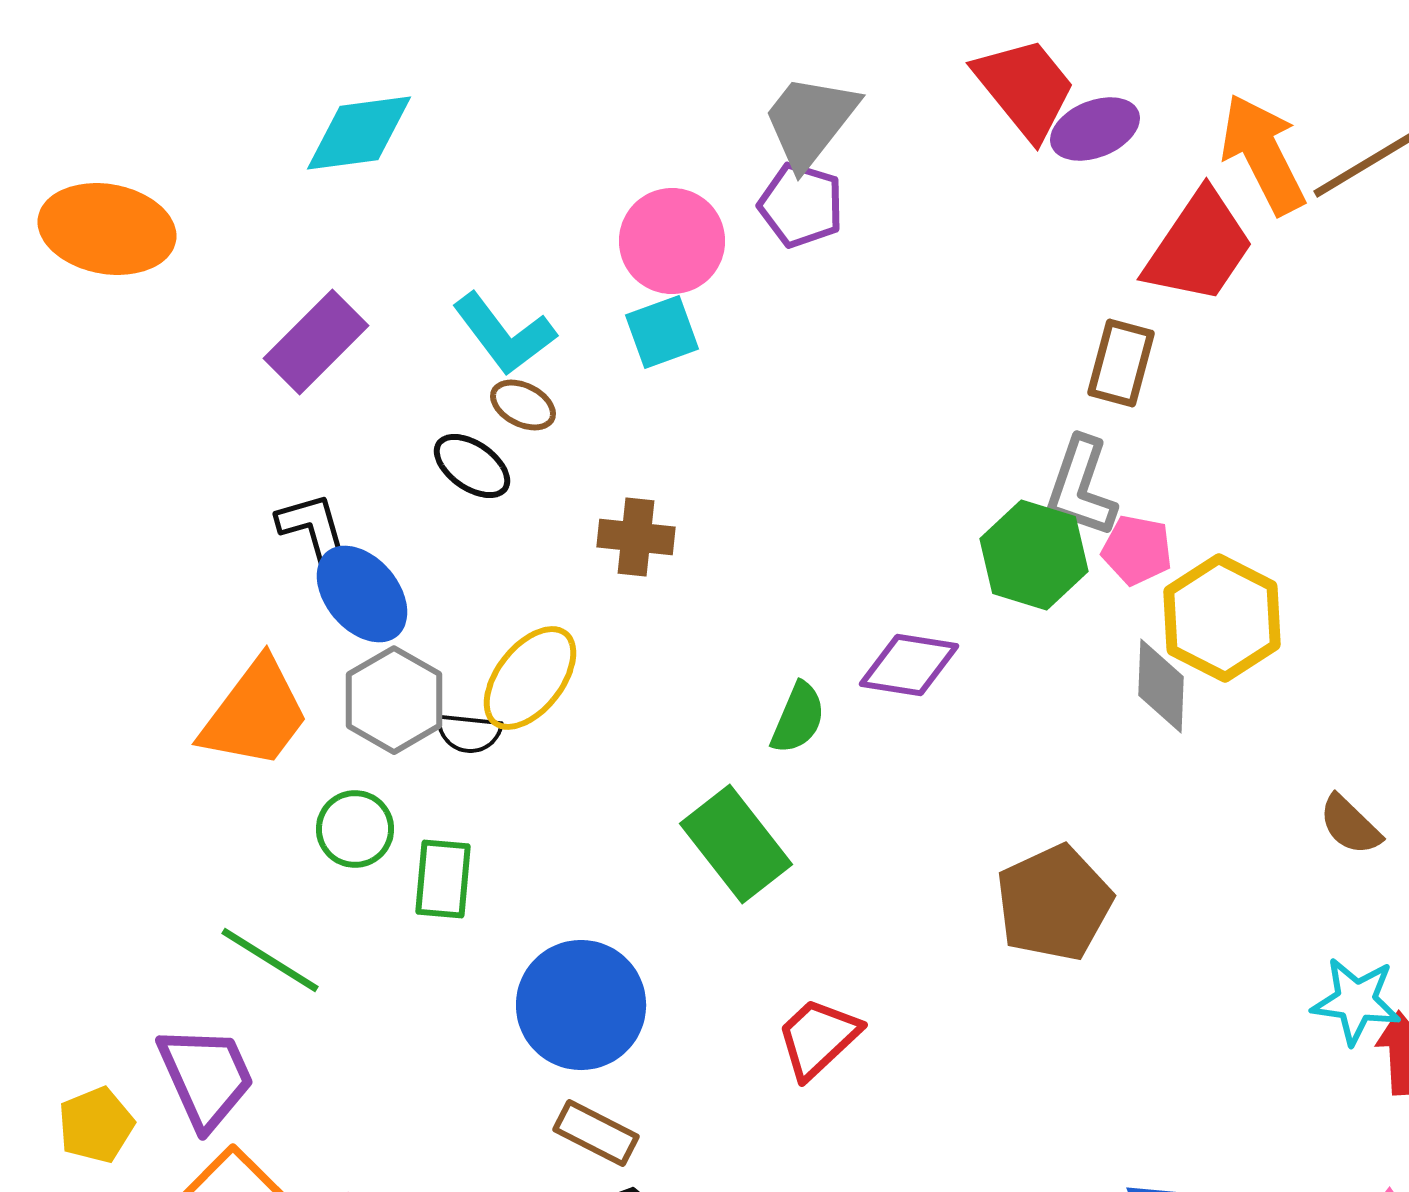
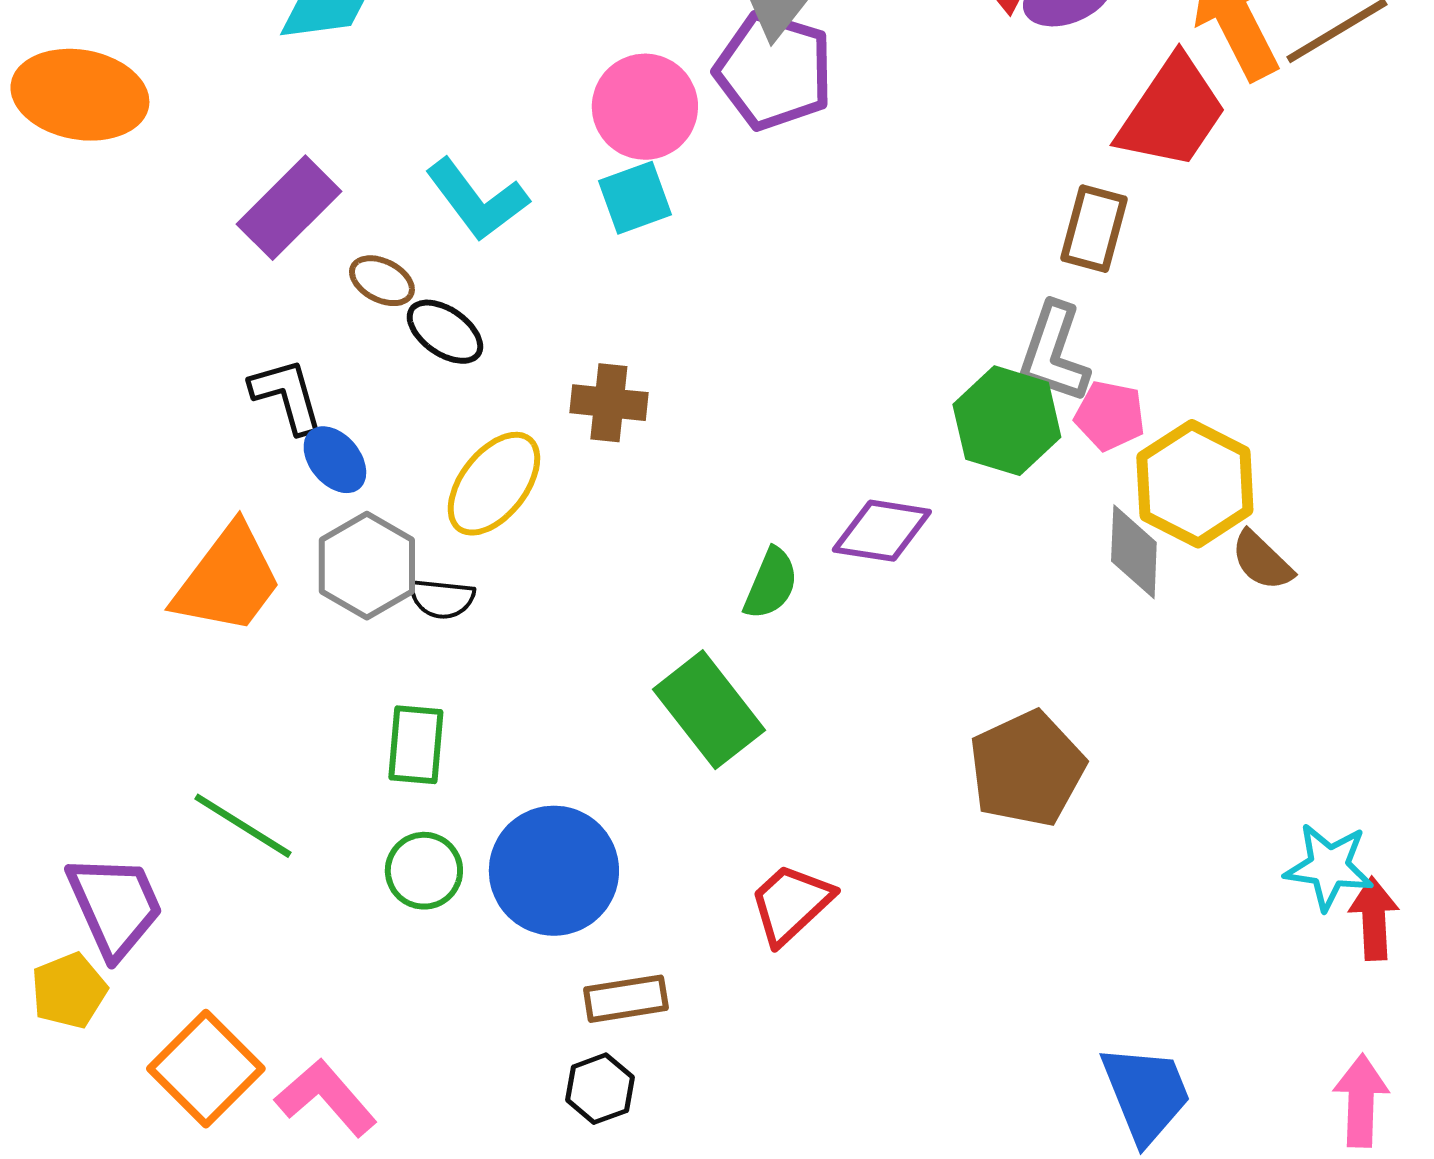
purple pentagon: (801, 205) -> (774, 71), size x1.4
brown ellipse: (523, 405) -> (382, 281), moved
blue ellipse: (362, 594) -> (335, 460), size x0.7
yellow ellipse: (530, 678) -> (494, 484), moved
brown semicircle: (1350, 825) -> (1262, 561), moved
green circle: (355, 829) -> (424, 871), moved
purple trapezoid: (206, 1077) -> (115, 906), moved
brown rectangle: (596, 1133) -> (626, 999), moved, turned -36

